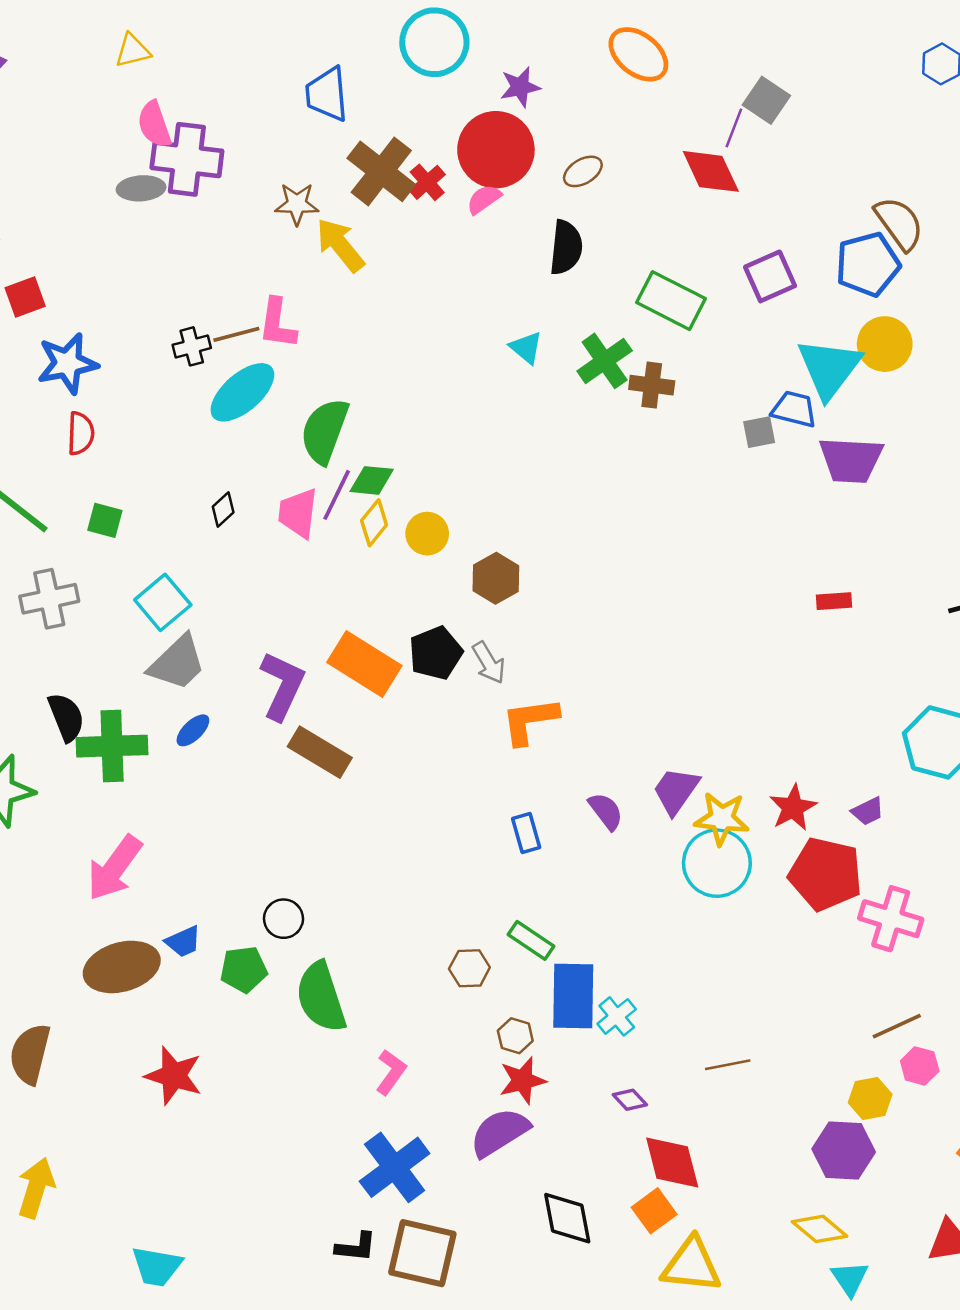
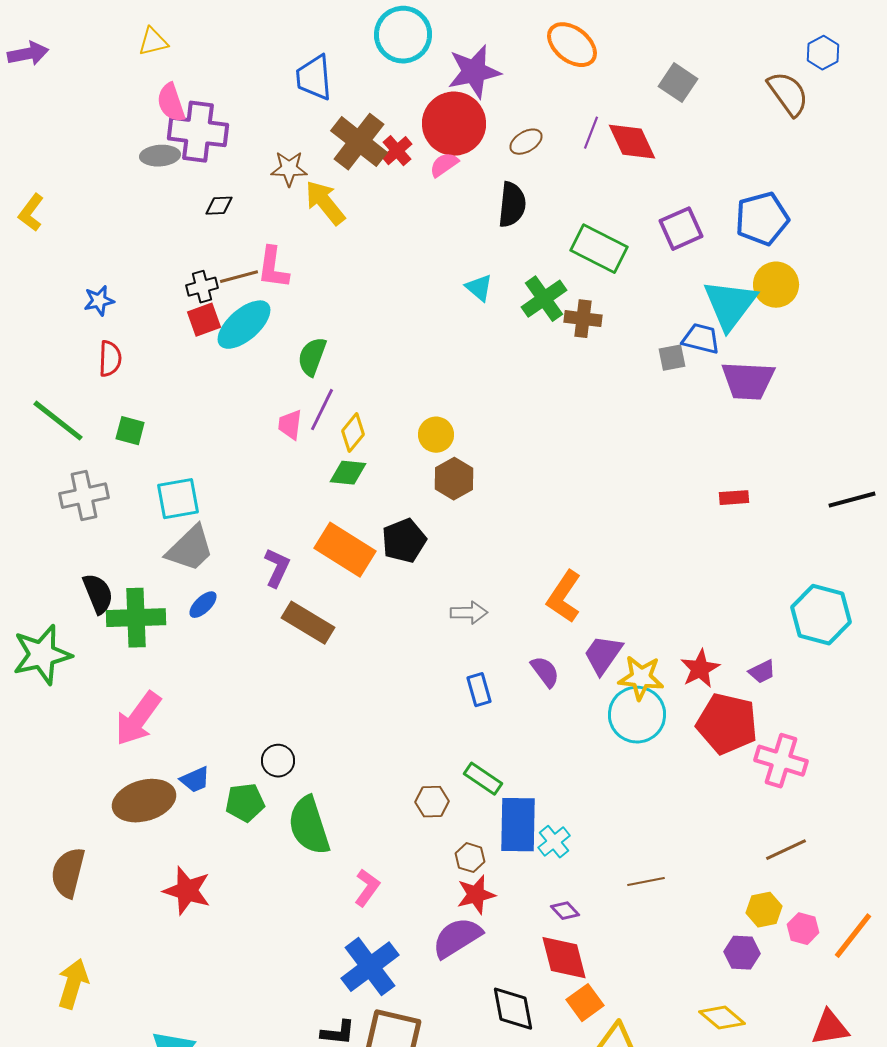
purple star: (520, 87) -> (474, 72), size x1.6
purple line: (734, 128) -> (591, 133), moved
brown semicircle: (899, 223) -> (788, 94), moved
red square: (25, 297) -> (204, 320), moved
blue star: (67, 363) -> (99, 301), size x0.6
green semicircle: (325, 431) -> (312, 357), size x0.7
green diamond: (372, 480) -> (348, 473), moved
black diamond: (223, 509) -> (219, 206), moved, turned 40
pink trapezoid: (298, 513) -> (290, 425), size x0.7
yellow circle: (427, 534) -> (436, 435), moved
cyan square: (163, 602) -> (178, 499), turned 30
gray arrow: (489, 663) -> (469, 613), moved, turned -60
purple L-shape: (282, 686) -> (277, 568), size x0.7
orange L-shape: (530, 721) -> (564, 597), moved, turned -48
pink hexagon: (920, 1066) -> (803, 929), moved
purple hexagon: (844, 1150) -> (742, 953), size x0.7
red diamond: (672, 1163) -> (564, 958), moved

